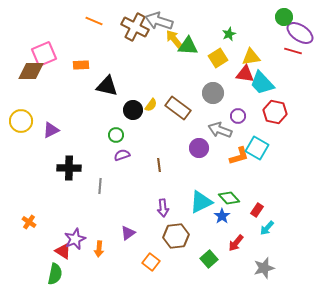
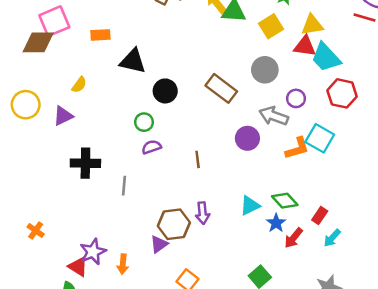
yellow semicircle: (151, 105) -> (79, 85), moved
cyan triangle: (201, 202) -> (250, 206), size x0.7
brown hexagon: (176, 236) -> (174, 224), moved
red arrow: (236, 243) -> (293, 238), moved

